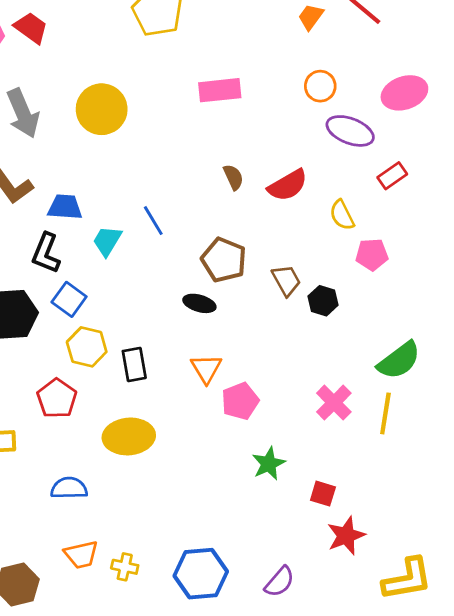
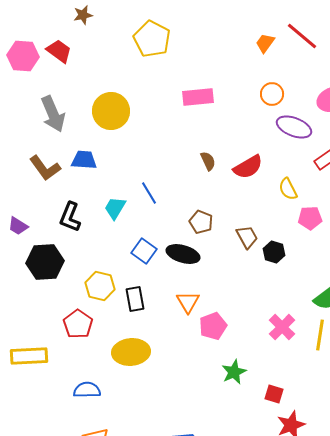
blue trapezoid: (65, 207) -> (84, 160), moved
brown pentagon: (224, 260) -> (201, 222), size x0.7
blue square: (69, 299) -> (144, 251), moved
black ellipse: (199, 303) -> (183, 254), size x1.4

